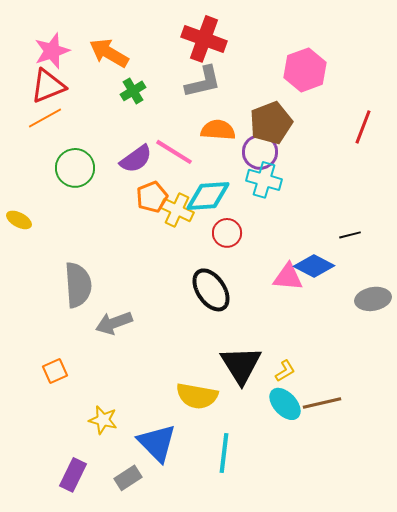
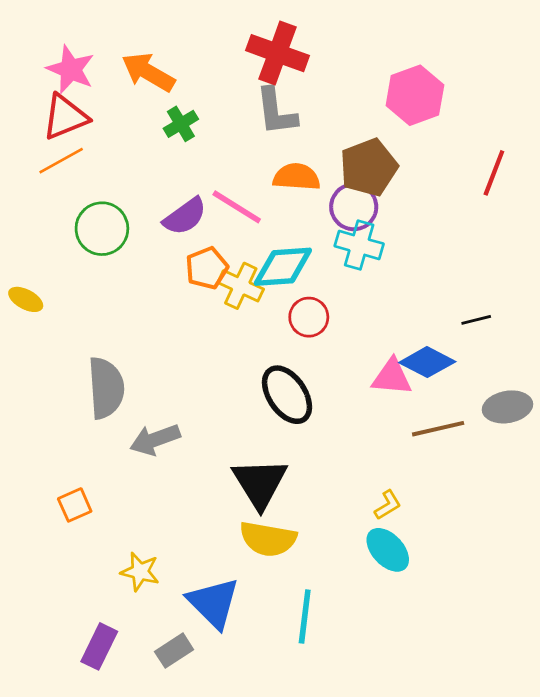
pink star: (52, 51) -> (71, 69), turned -30
gray L-shape: (203, 82) -> (276, 112), turned 96
black triangle: (241, 365) -> (260, 483), moved
brown line: (322, 403) -> (438, 429), moved

